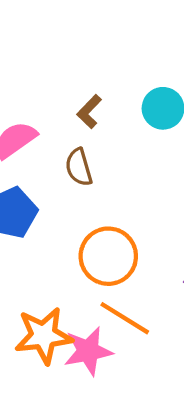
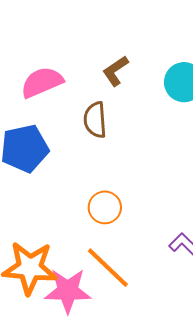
orange circle: (108, 256) -> (105, 207), size x0.6

